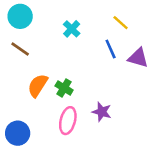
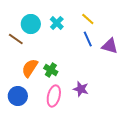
cyan circle: (20, 16) -> (31, 24), moved
yellow line: (121, 23) -> (88, 19), moved
blue circle: (18, 133) -> (18, 96), moved

